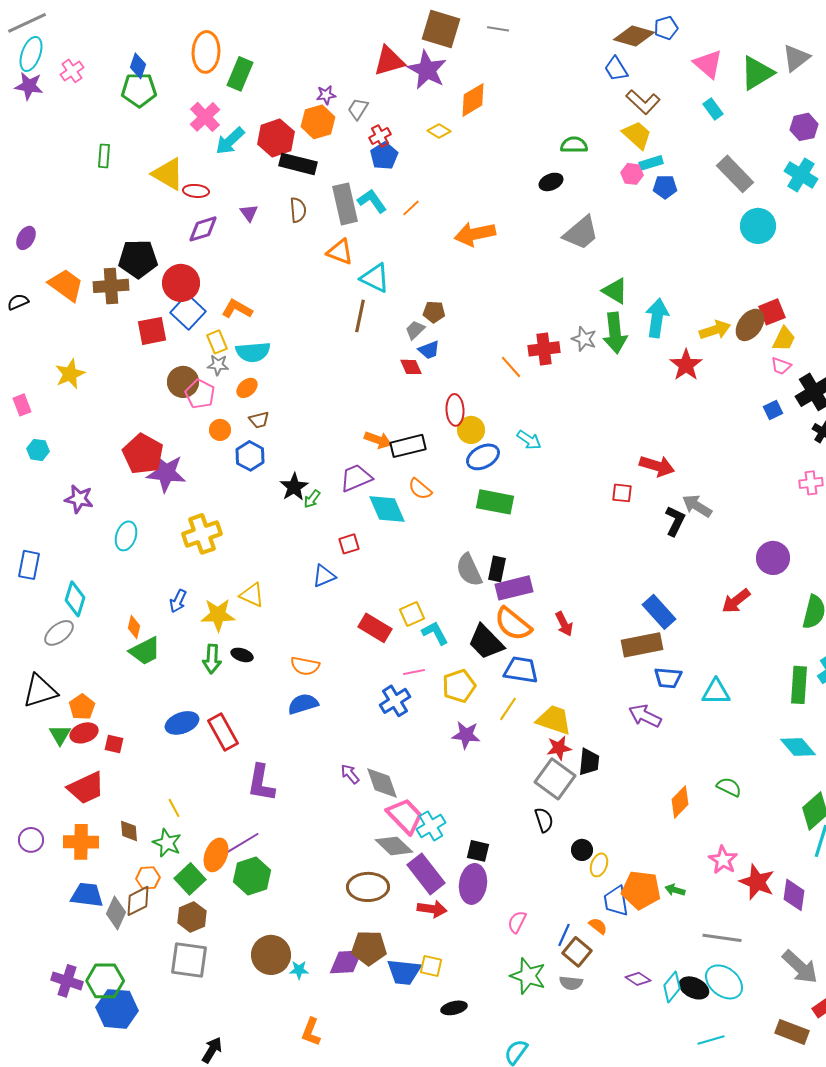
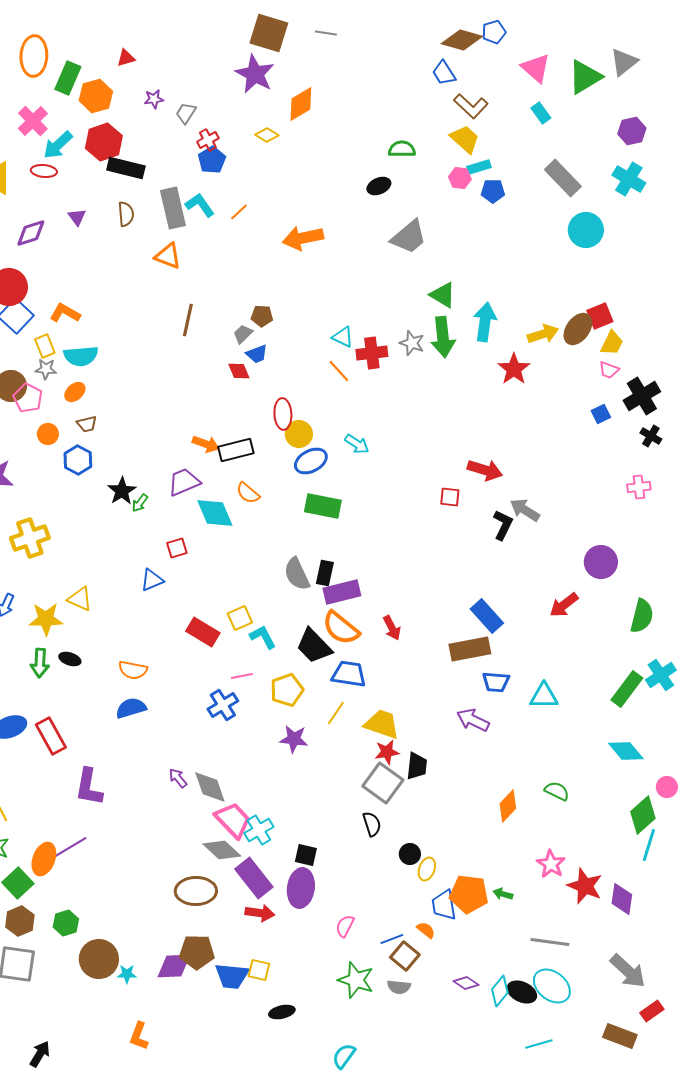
red triangle: (389, 61) -> (126, 58), moved, size x0.6
orange hexagon: (318, 122) -> (96, 96), moved
red ellipse: (196, 191) -> (44, 171), moved
cyan triangle: (375, 278) -> (343, 337), moved, size x0.7
green rectangle: (799, 685) -> (627, 689), turned 33
green hexagon: (252, 876) -> (66, 923), moved, size x0.7
blue line: (564, 935) -> (392, 939), turned 45

